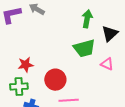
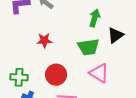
pink triangle: (107, 64) -> (99, 73), moved, size x1.5
red star: (26, 65) -> (44, 41), moved

